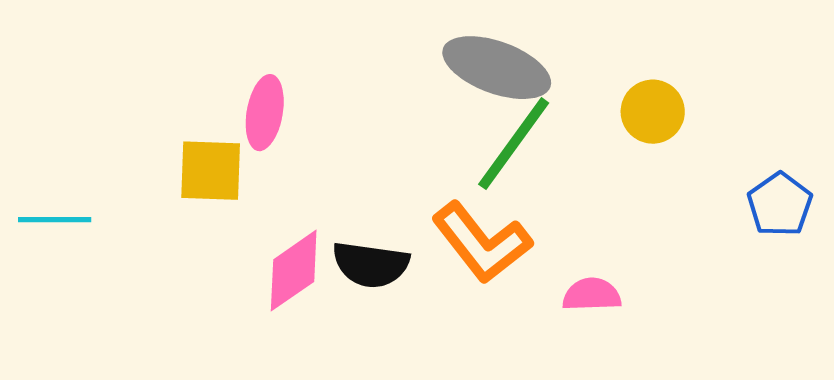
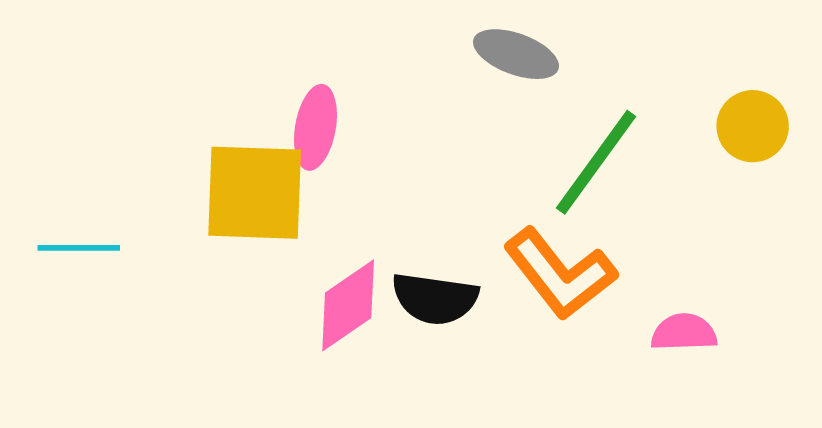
gray ellipse: (497, 68) -> (516, 54), moved, size x0.7
yellow square: (211, 171) -> (255, 193), size x1.4

